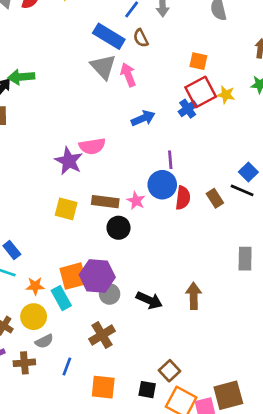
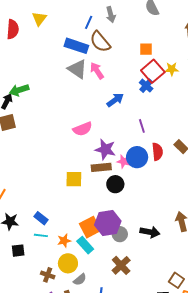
brown semicircle: (141, 38) -> (100, 42), size x1.6
purple star: (69, 161) -> (105, 149), moved
blue circle: (162, 185) -> (137, 157), moved

